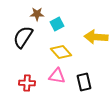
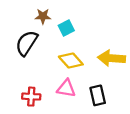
yellow arrow: (96, 37) -> (112, 58), moved

